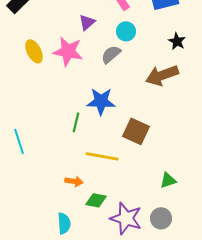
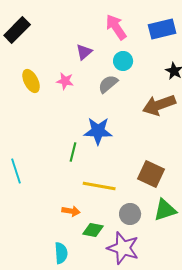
pink star: (68, 51) -> (65, 81), size x0.6
brown square: (136, 131) -> (151, 174), moved
green triangle: (168, 180) -> (165, 210), size x1.4
gray circle: (161, 218) -> (130, 214), moved

